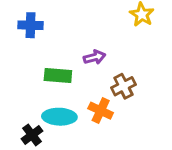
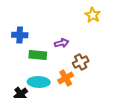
blue cross: (30, 25) -> (20, 35), moved
orange cross: (101, 111) -> (66, 78), turned 35

